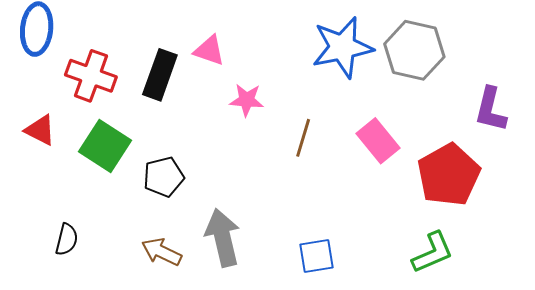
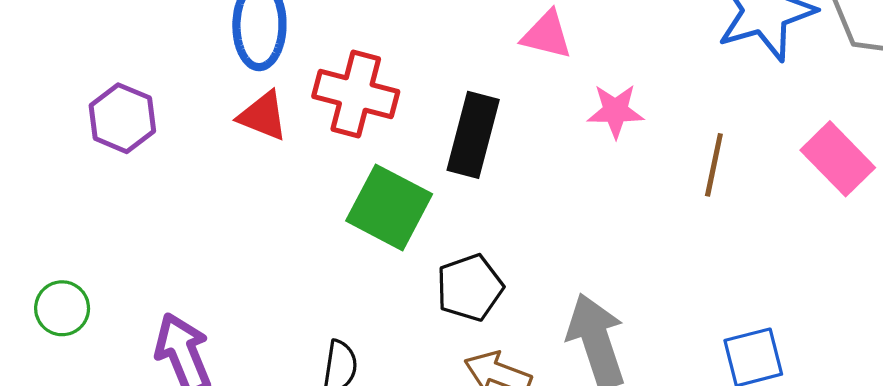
black rectangle: (160, 75) -> (473, 135), moved
red triangle: (40, 130) -> (263, 116), moved
black pentagon: (164, 177) -> (470, 288), moved

